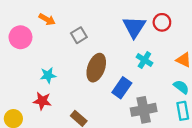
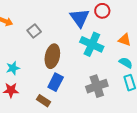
cyan cross: (144, 60) -> (92, 44), size x1.6
blue rectangle: (122, 88) -> (56, 82), moved

